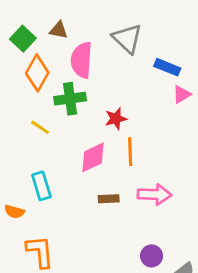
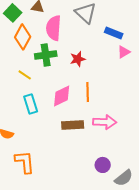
red star: (116, 119) -> (78, 59), moved
cyan rectangle: (41, 186) -> (31, 104), moved
brown rectangle: (109, 199) -> (73, 125), size x1.5

